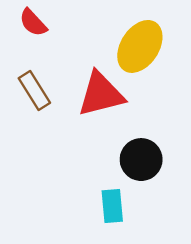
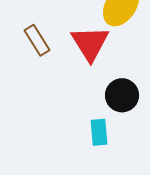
red triangle: (101, 94) -> (90, 43), turned -48

